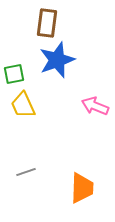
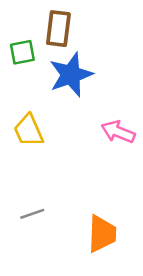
green square: (14, 74) -> (22, 52), moved

